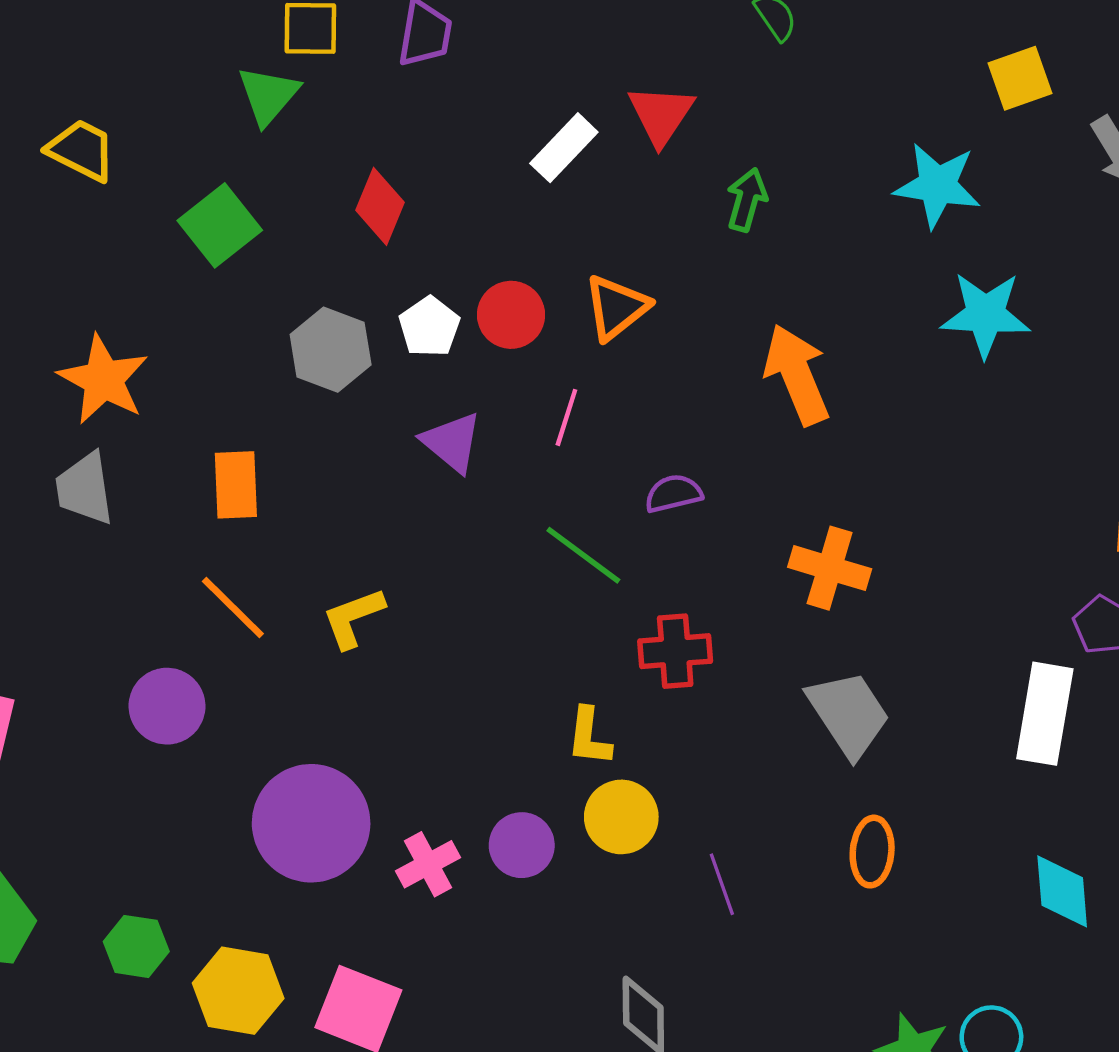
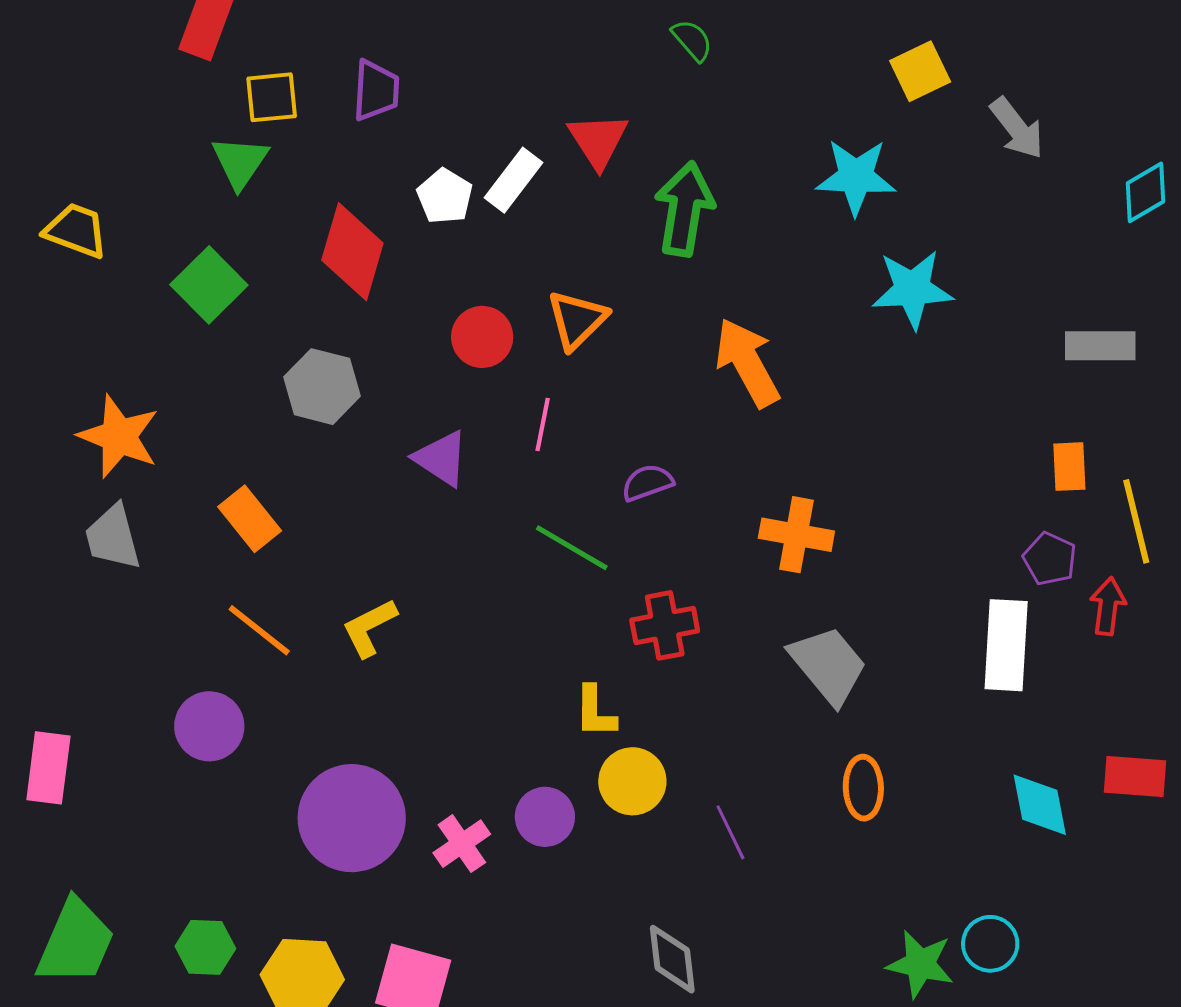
green arrow: (747, 200) -> (684, 209), size x1.6
red diamond: (380, 206) -> (352, 252), size x1.4
white pentagon: (429, 327) -> (445, 196), moved
orange rectangle: (236, 485) -> (250, 519), turned -30

